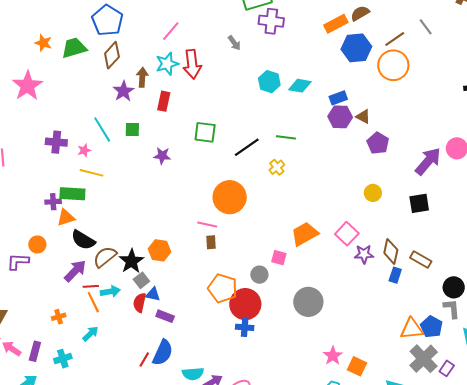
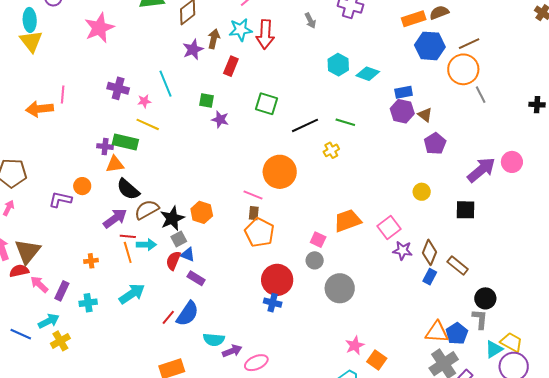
gray line: (426, 27) -> (481, 95), moved
green square: (132, 129) -> (206, 101), moved
gray circle: (259, 275) -> (315, 260), moved
orange pentagon: (223, 288) -> (259, 233), moved
cyan arrow: (90, 334) -> (132, 294), moved, size x1.5

